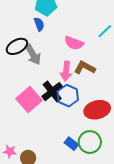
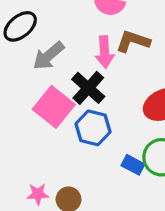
gray arrow: (33, 55) -> (49, 56), moved, turned 90
blue hexagon: (68, 96) -> (93, 128), moved

